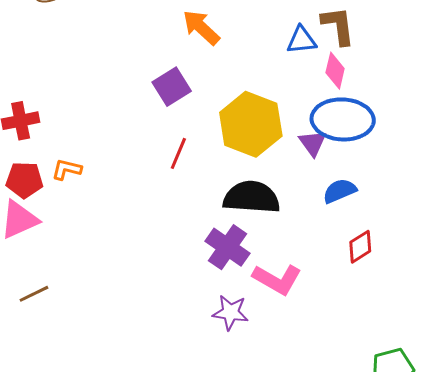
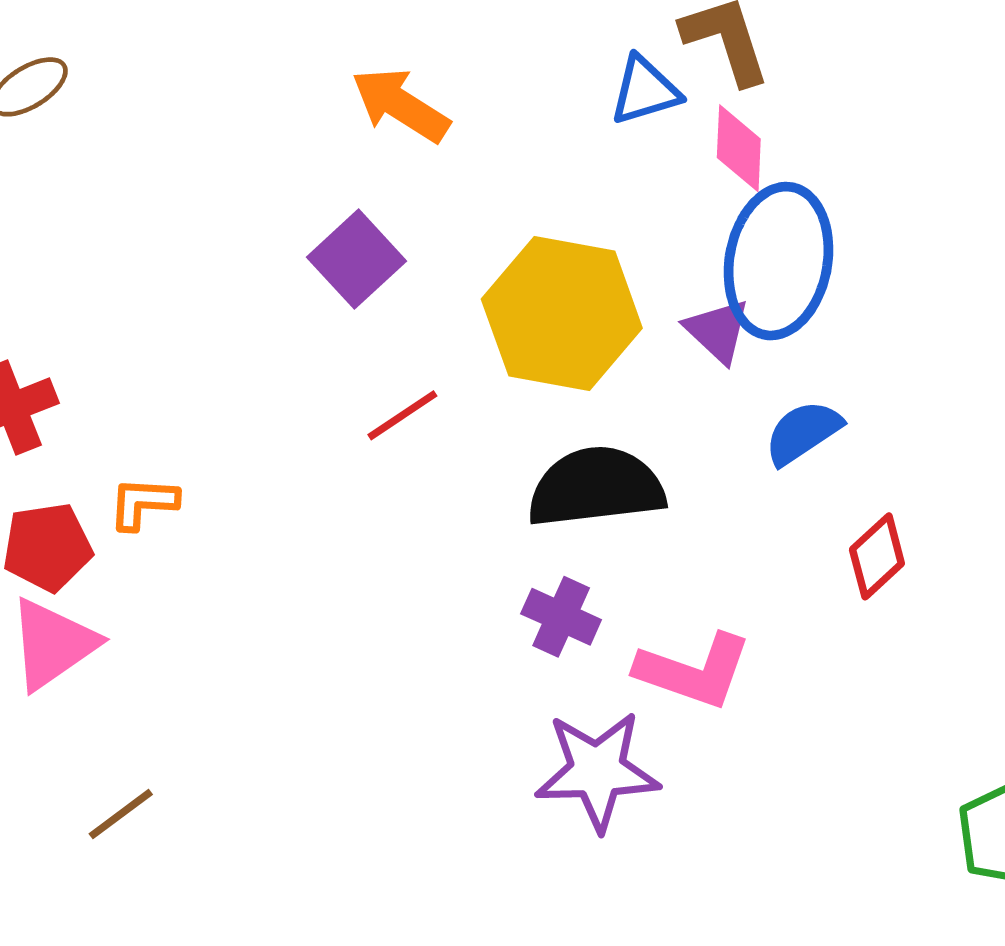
blue ellipse: (343, 119) -> (778, 261), turned -72
red line: (178, 153) -> (402, 415), turned 44
purple cross: (227, 247) -> (561, 617), size x0.7
purple star: (230, 312) -> (597, 771), size x1.4

